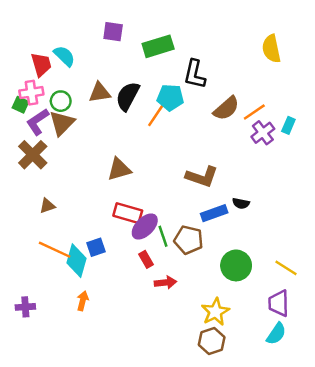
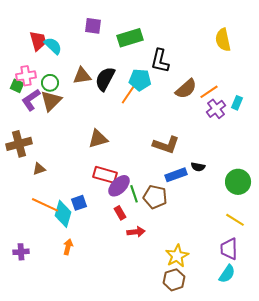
red trapezoid: (41, 65) -> (38, 41), moved
brown cross: (33, 155) -> (19, 144), moved, turned 30
green circle: (236, 265) -> (238, 182), moved

